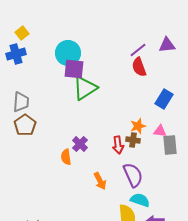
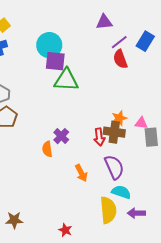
purple triangle: (167, 45) -> (104, 22), moved
green triangle: (85, 88) -> (66, 80), turned 36
blue rectangle: (164, 99) -> (145, 41), moved
brown cross: (133, 140) -> (114, 132), size x1.5

